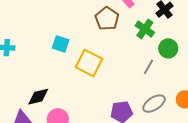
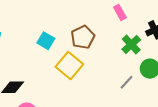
brown pentagon: (107, 19) -> (83, 37), moved

